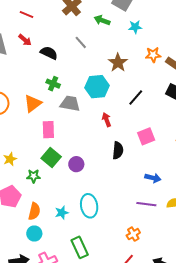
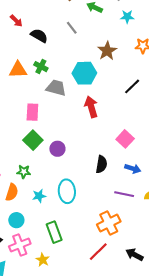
black line: (136, 97) -> (132, 86), moved
orange triangle: (33, 104) -> (18, 70), moved, turned 30
red arrow: (107, 120) -> (91, 107), size x1.5
pink square: (146, 136) -> (125, 139), moved, turned -30
black semicircle: (118, 150) -> (101, 164), moved
green star: (34, 176) -> (24, 172), moved
cyan circle: (34, 233) -> (16, 220), moved
orange cross: (133, 234) -> (109, 223), size x1.6

